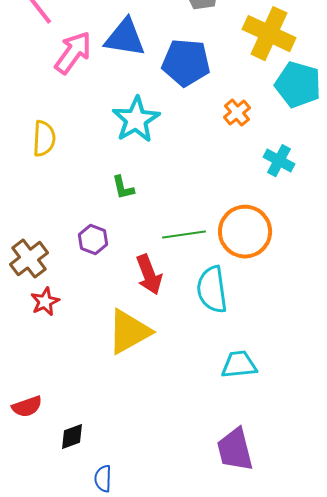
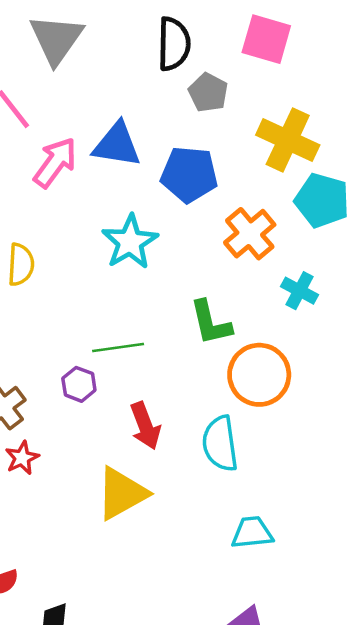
orange cross: (237, 113) -> (250, 234), size x1.6
green L-shape: (123, 188) -> (211, 323), moved, size x1.6
green line: (184, 235) -> (118, 348), moved

